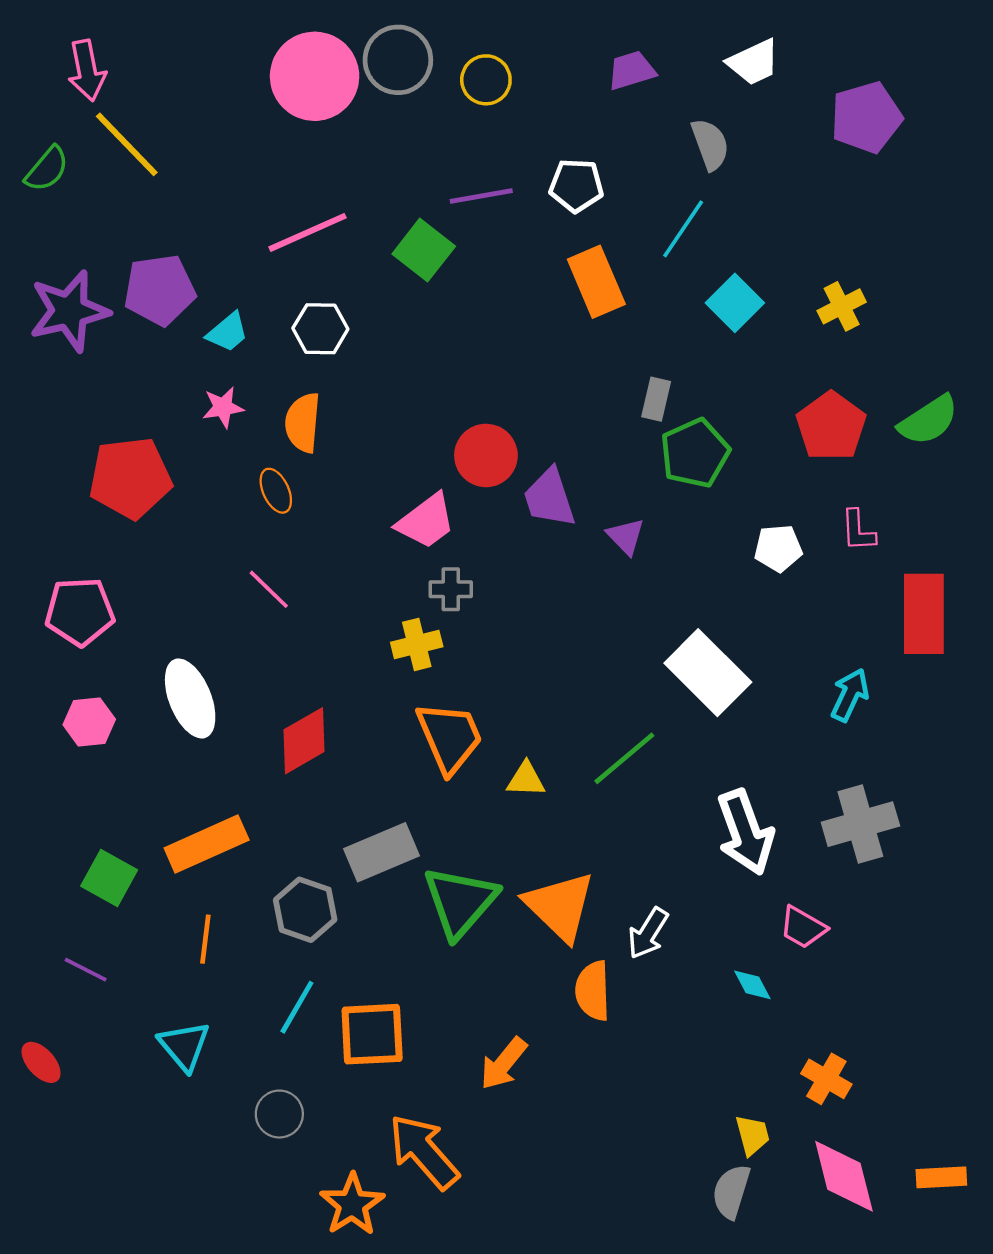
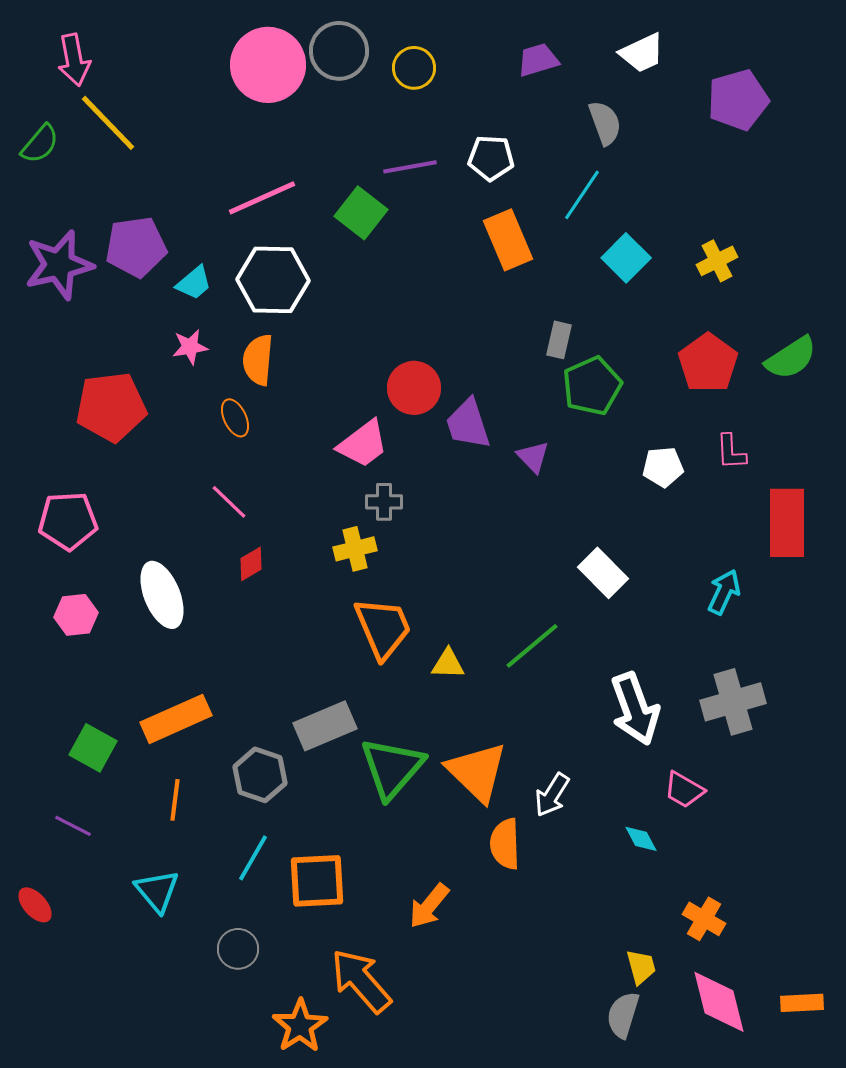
white hexagon: (320, 329) -> (273, 280), size x1.5
white rectangle: (708, 673) -> (603, 573), size x0.7
red diamond: (304, 741) -> (251, 564), moved, size x0.6

